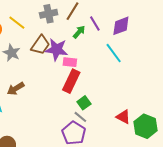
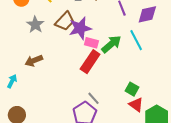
green arrow: (79, 32) -> (111, 44), moved, size x1.5
purple star: (57, 50) -> (80, 28), turned -30
green square: (84, 103) -> (132, 89), moved, turned -32

